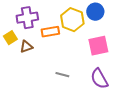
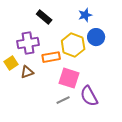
pink square: (98, 46) -> (69, 78), moved, turned 30
gray line: (62, 75) -> (63, 100), turned -40
purple semicircle: (99, 79) -> (89, 96), moved

